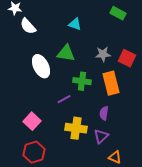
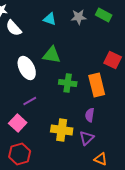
cyan triangle: (75, 24) -> (50, 19), moved
gray star: (103, 54) -> (79, 17), moved
purple line: (64, 99) -> (30, 101), moved

